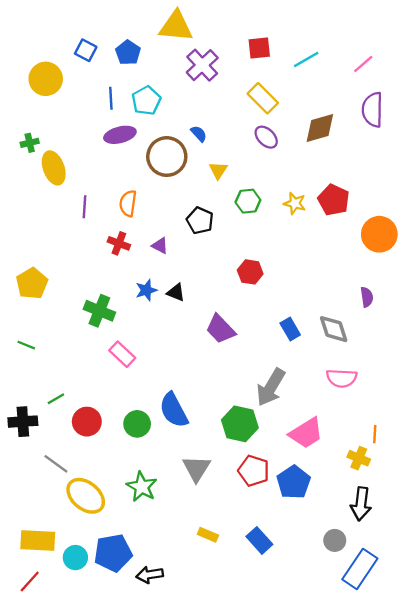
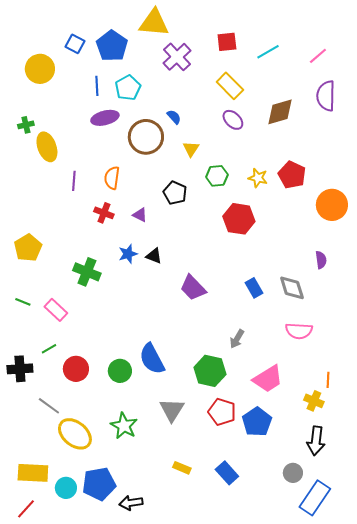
blue pentagon: (128, 53) -> (112, 46), size x1.4
red hexagon: (250, 272) -> (239, 219), moved, size x1.4
pink rectangle: (122, 354) -> (56, 310), moved
gray arrow: (271, 387) -> (237, 339), size x0.6

